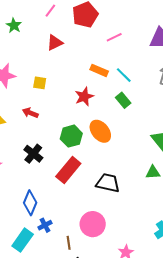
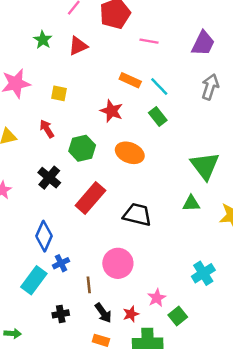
green star: (14, 25) -> (43, 40), moved
pink line: (114, 37) -> (149, 41), turned 35
red star: (84, 97) -> (112, 111), turned -30
red arrow: (30, 113) -> (47, 129), turned 35
orange ellipse: (100, 131) -> (130, 153), turned -30
green hexagon: (71, 136) -> (82, 148), moved

